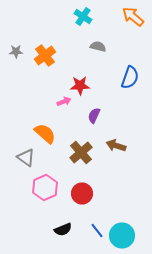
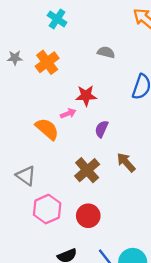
cyan cross: (83, 16) -> (57, 19), moved
orange semicircle: (45, 134) -> (47, 129), moved
brown arrow: (116, 146) -> (126, 162), turned 30

